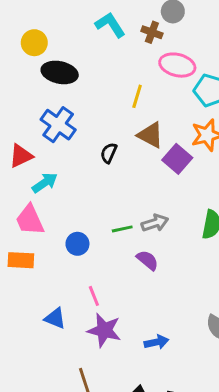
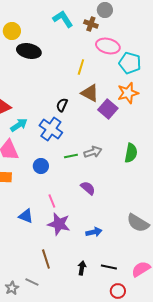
blue cross: (58, 125) -> (51, 129), moved
purple semicircle: (147, 260) -> (88, 188), moved

